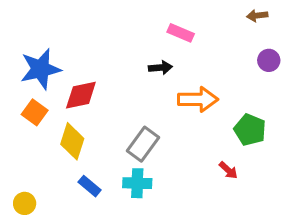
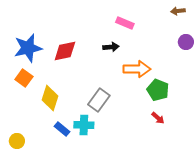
red diamond: (81, 95) -> (65, 51), moved
green pentagon: (250, 130) -> (158, 90), moved
cyan cross: (137, 183) -> (84, 125), moved

